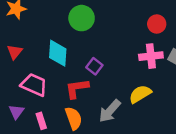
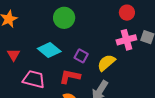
cyan diamond: (58, 53) -> (49, 50), turned -45
red L-shape: (77, 88) -> (70, 77), turned 30
yellow semicircle: (140, 94) -> (106, 63), moved

